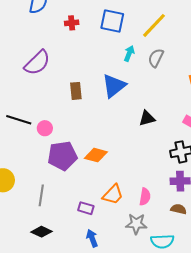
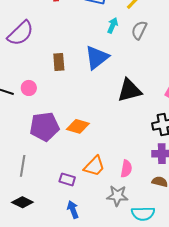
black triangle: (147, 118) -> (129, 90), size x1.5
pink circle: (45, 128) -> (29, 88), moved

